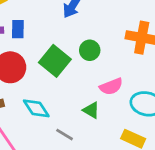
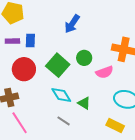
pink semicircle: (111, 87) -> (104, 72), moved
cyan diamond: (36, 108) -> (61, 95), moved

